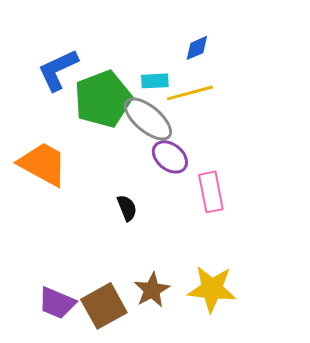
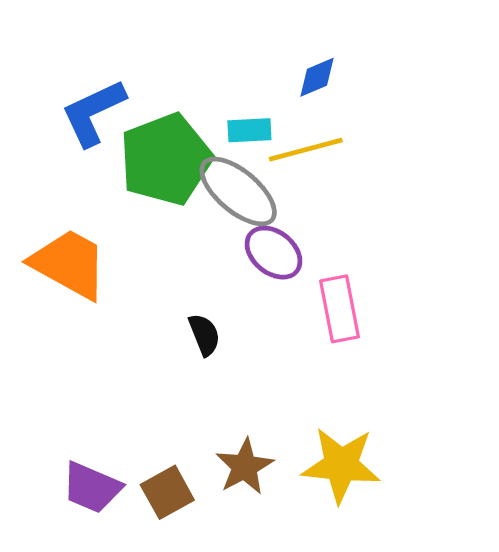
brown square: (104, 306) -> (167, 492), size x0.7

